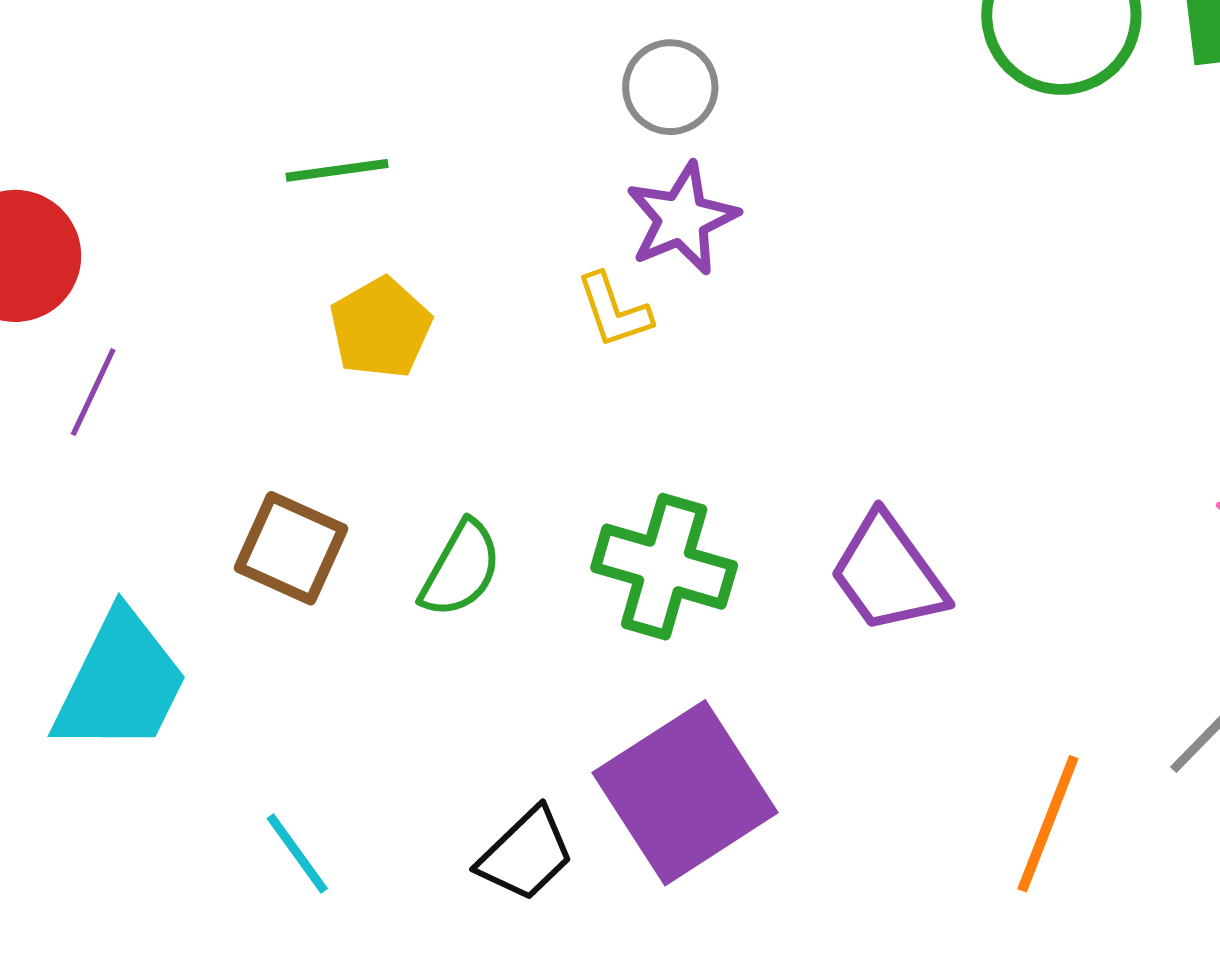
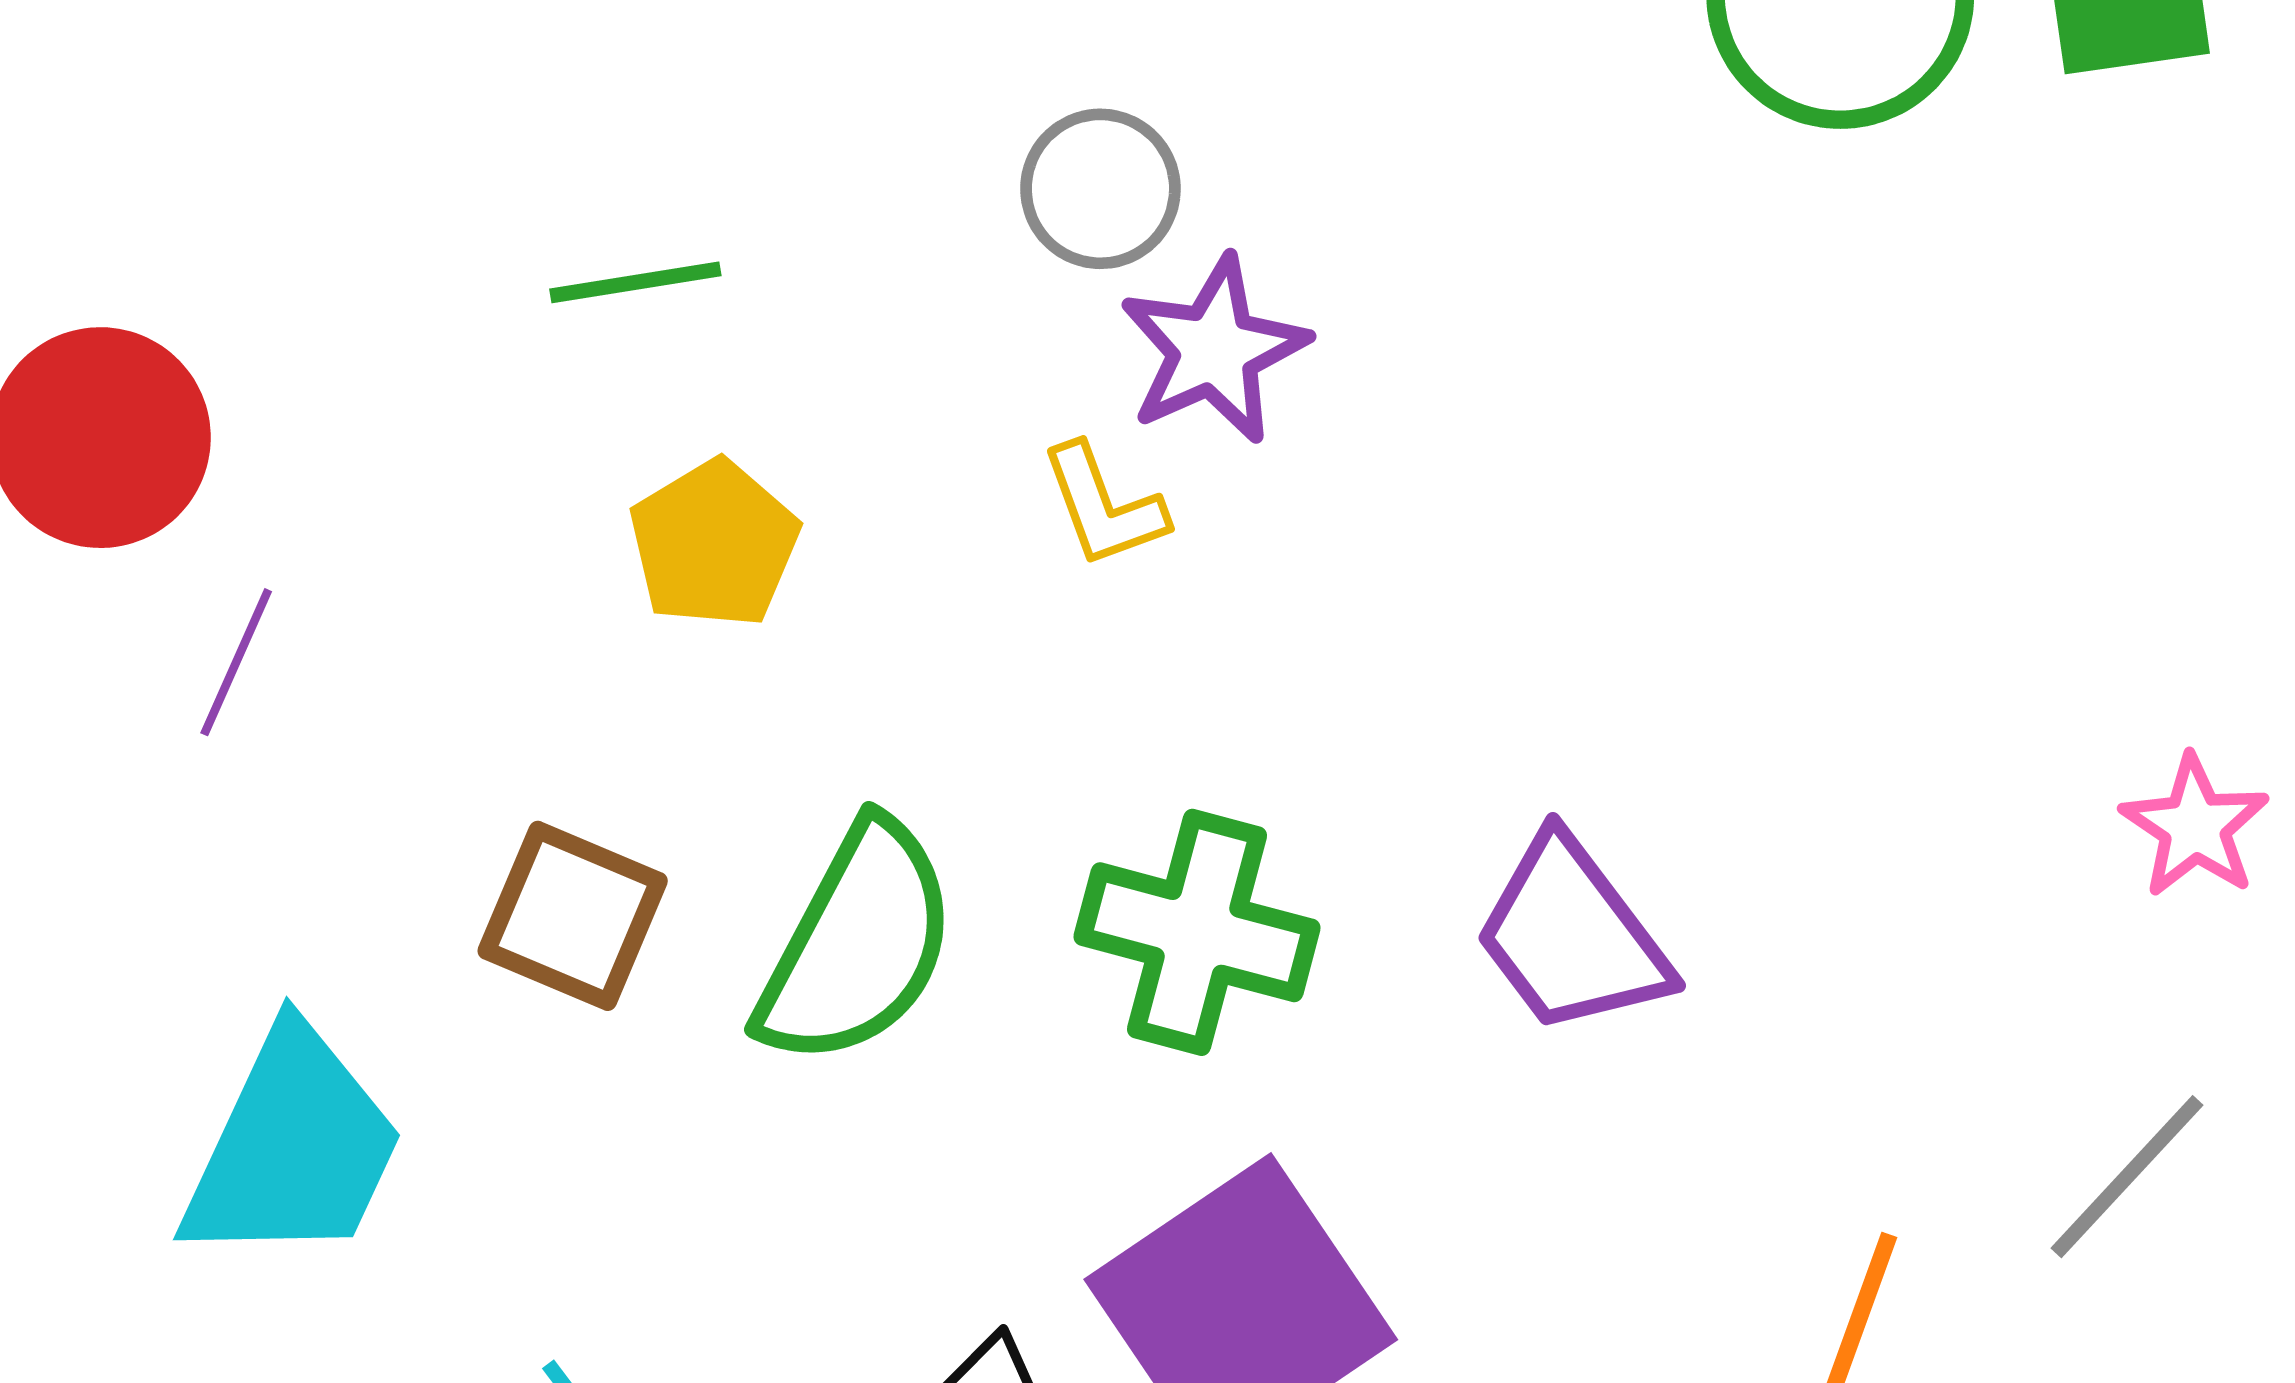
gray circle: (670, 87) -> (1100, 189), moved
green semicircle: (461, 569) -> (857, 944), size x1.5

